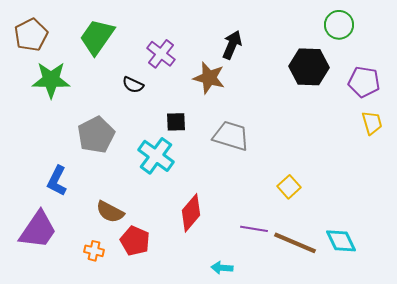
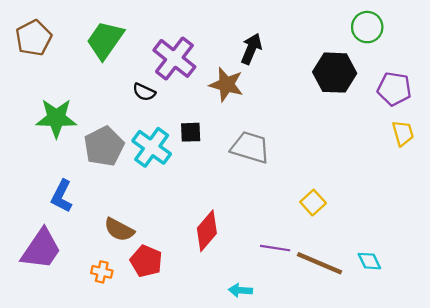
purple cross: (161, 54) -> (174, 58), size x1.4
green star: (51, 80) -> (56, 118), moved
cyan cross: (156, 156) -> (152, 147), moved
cyan diamond: (341, 241) -> (369, 261), size x0.7

